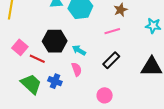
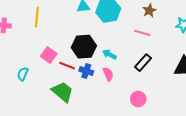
pink line: (112, 31) -> (142, 33), turned 35
blue cross: (55, 81) -> (86, 71), moved

